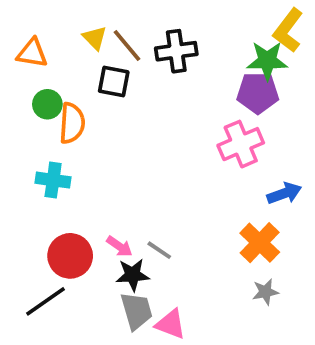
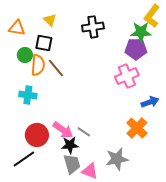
brown line: (127, 45) -> (56, 68), moved
black square: (114, 82) -> (44, 43), moved
pink arrow: (119, 246) -> (63, 130), size x1.5
gray star: (265, 292) -> (117, 159), moved, size x1.6

